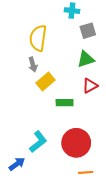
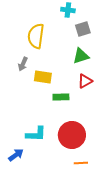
gray arrow: (33, 65) -> (23, 64), moved, turned 40
yellow rectangle: (45, 81) -> (43, 77), turned 48
cyan L-shape: (38, 142) -> (36, 134), turned 40

